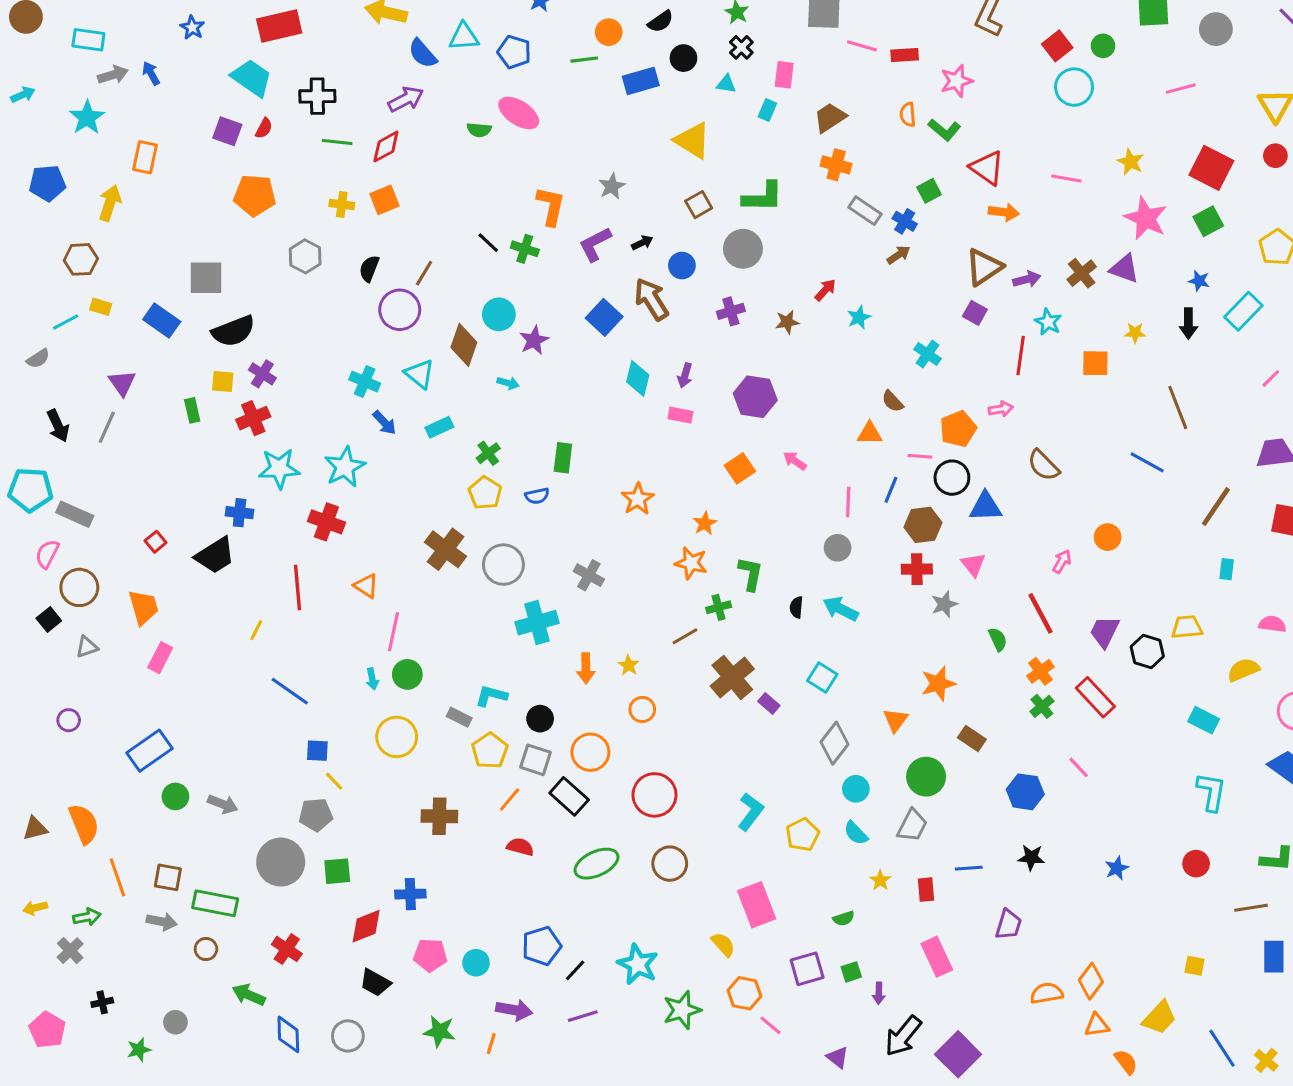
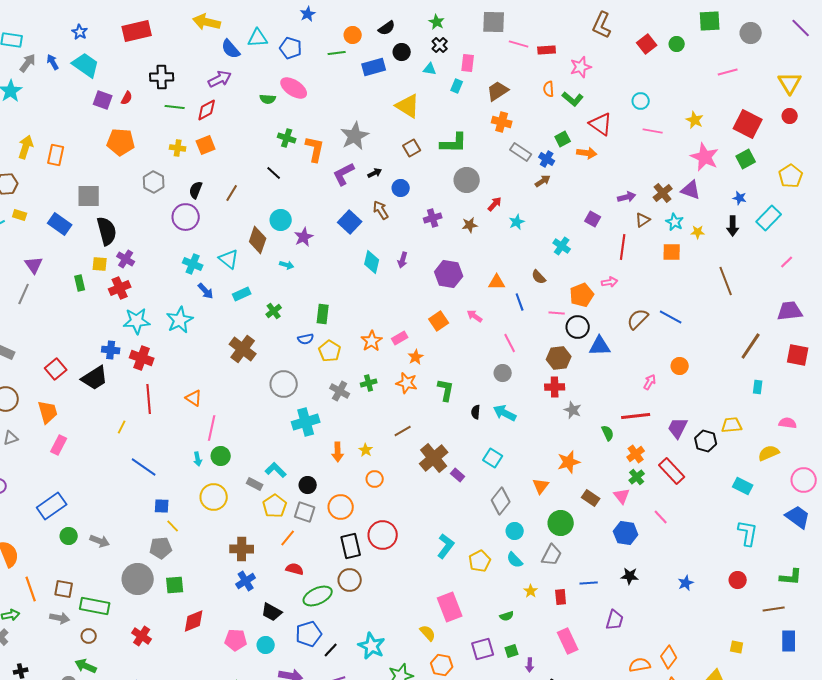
gray arrow: (113, 75) -> (28, 63), turned -36
cyan trapezoid: (252, 78) -> (86, 65), moved
cyan circle: (1074, 87) -> (641, 101), moved, size x0.7
orange rectangle: (145, 157) -> (56, 155), moved
gray star: (612, 186) -> (355, 136), size x1.6
orange arrow: (1004, 212) -> (587, 153), moved
green cross: (525, 249) -> (287, 138), moved
gray circle: (743, 249) -> (467, 180), moved
brown triangle: (984, 267) -> (643, 220), moved, size x0.6
brown arrow: (651, 299) -> (381, 210), size x0.7
purple circle: (400, 310) -> (186, 217), moved
cyan star: (1048, 322) -> (675, 222), moved
black semicircle: (233, 331) -> (107, 231), turned -84
pink rectangle: (680, 415) -> (400, 338), moved, turned -42
orange triangle: (870, 433) -> (497, 282), moved
blue line: (1147, 462) -> (671, 317), moved
brown semicircle: (1044, 465) -> (638, 319), turned 90
blue line: (891, 490) -> (520, 302), moved, turned -42
yellow pentagon: (485, 493) -> (330, 351), moved
pink line: (848, 502) -> (510, 343), turned -30
red cross: (326, 522) -> (142, 358), moved
red square: (156, 542) -> (56, 369), size x1.5
brown cross: (445, 549) -> (243, 349), moved
pink triangle: (973, 565) -> (622, 496), moved
gray star: (944, 604) -> (573, 410), turned -30
green cross: (719, 607) -> (369, 383), moved
red line: (1040, 613) -> (636, 416), turned -68
cyan L-shape: (491, 696) -> (276, 470), turned 30
black rectangle: (569, 796) -> (351, 546), moved, turned 35
green ellipse: (597, 864) -> (318, 596), moved
brown circle: (670, 864) -> (350, 580), moved
blue cross: (410, 894) -> (246, 581), moved, turned -30
black trapezoid: (375, 983) -> (272, 612), moved
green arrow: (249, 995) -> (86, 666), moved

